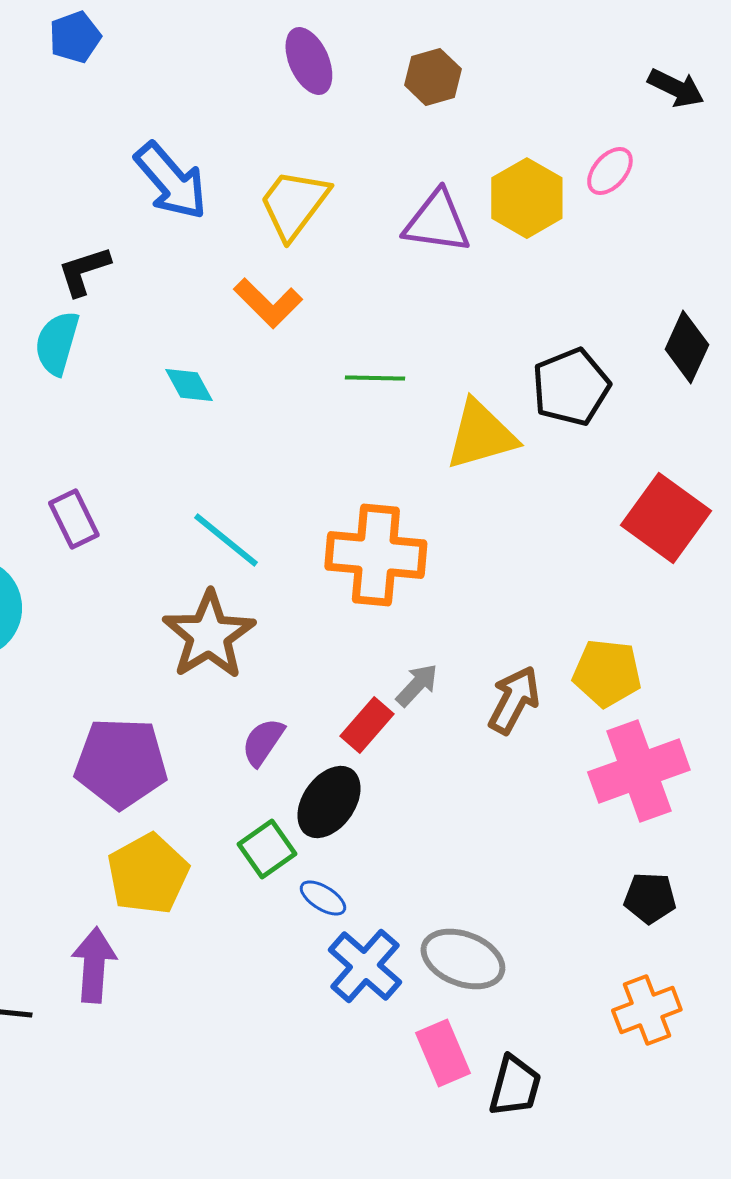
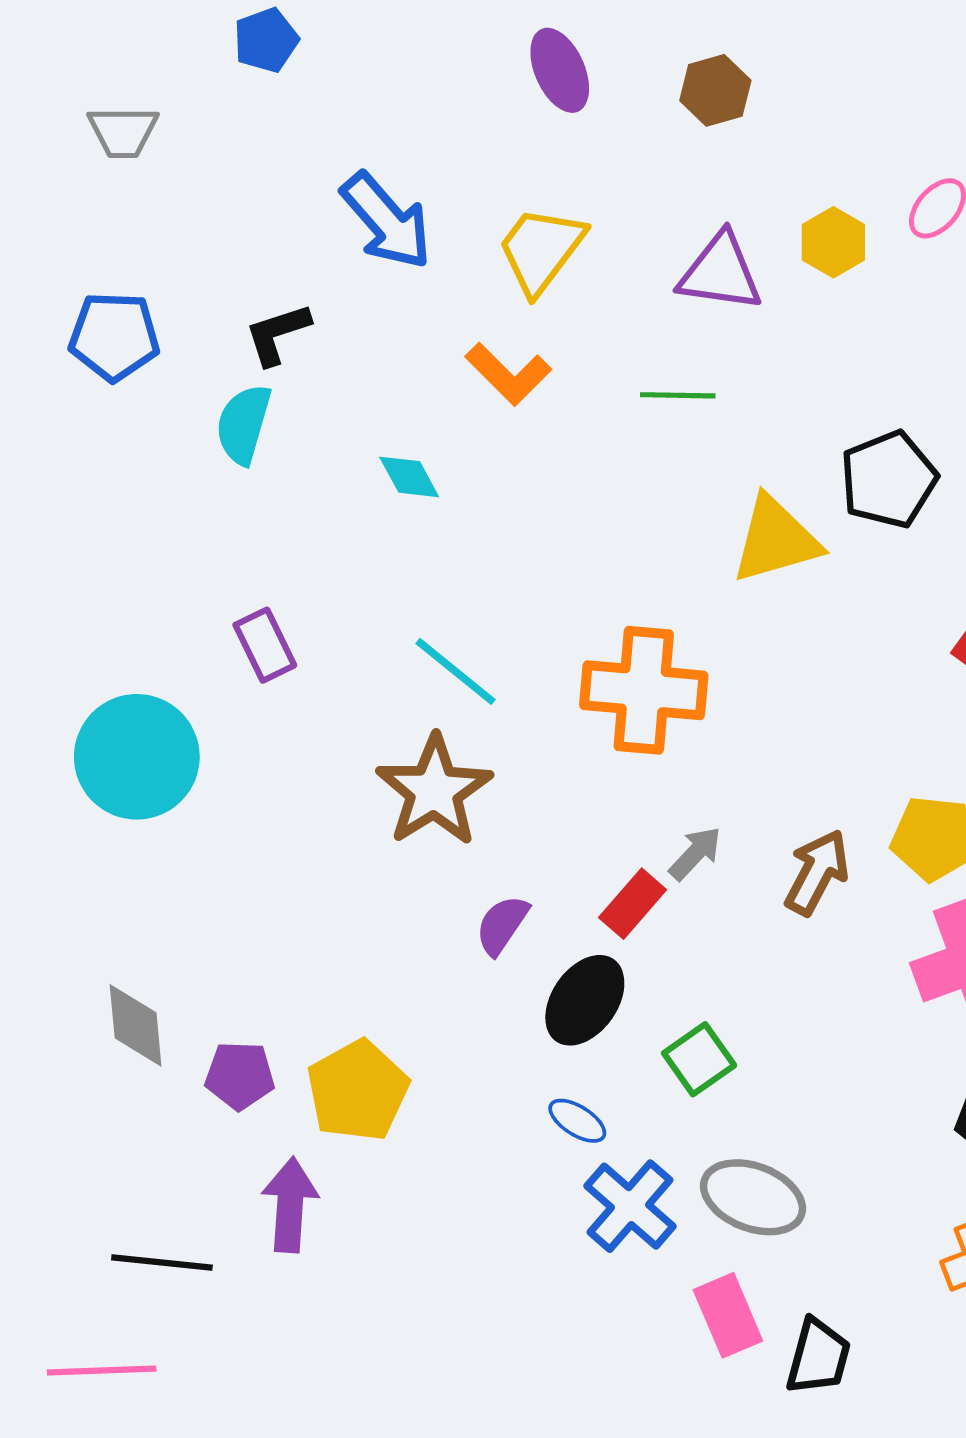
yellow hexagon: (527, 198) -> (833, 242), size x0.7
green line: (375, 378) -> (678, 395), moved
purple pentagon: (121, 763) -> (240, 1076), moved, size x0.6
green square: (267, 849) -> (699, 1059), moved

